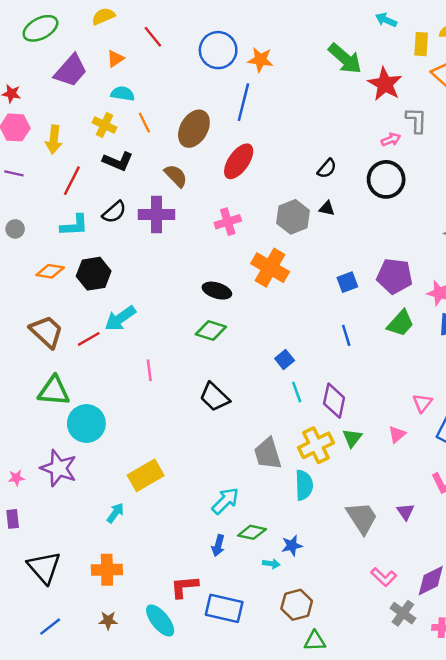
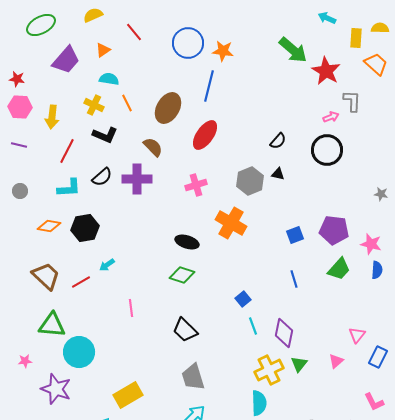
cyan arrow: (120, 318) -> (107, 265), size x0.6
gray trapezoid: (268, 454) -> (193, 377), moved
pink star: (16, 478) -> (25, 361), moved

